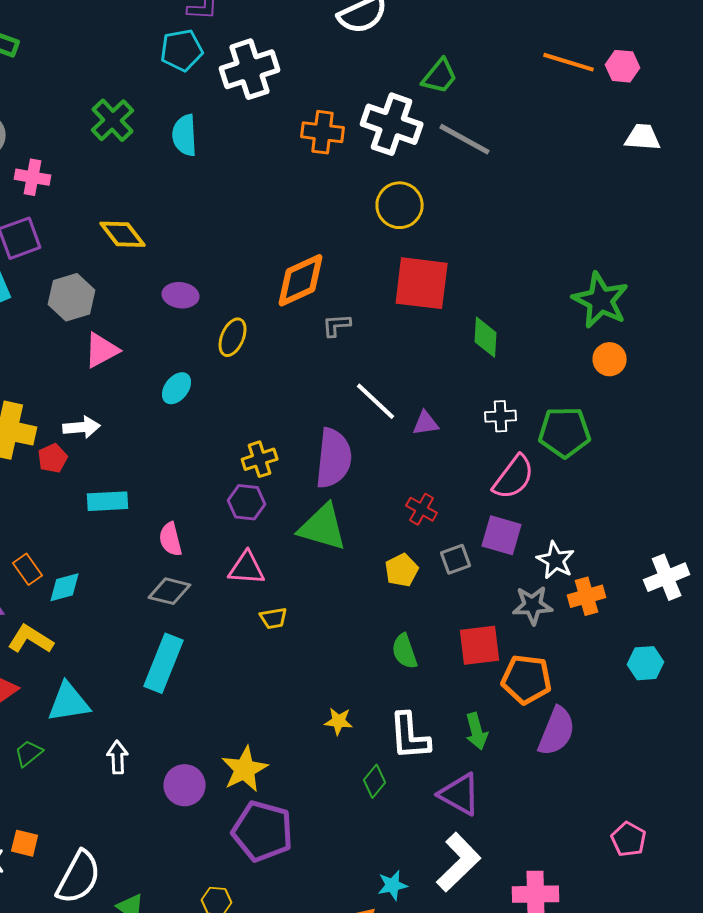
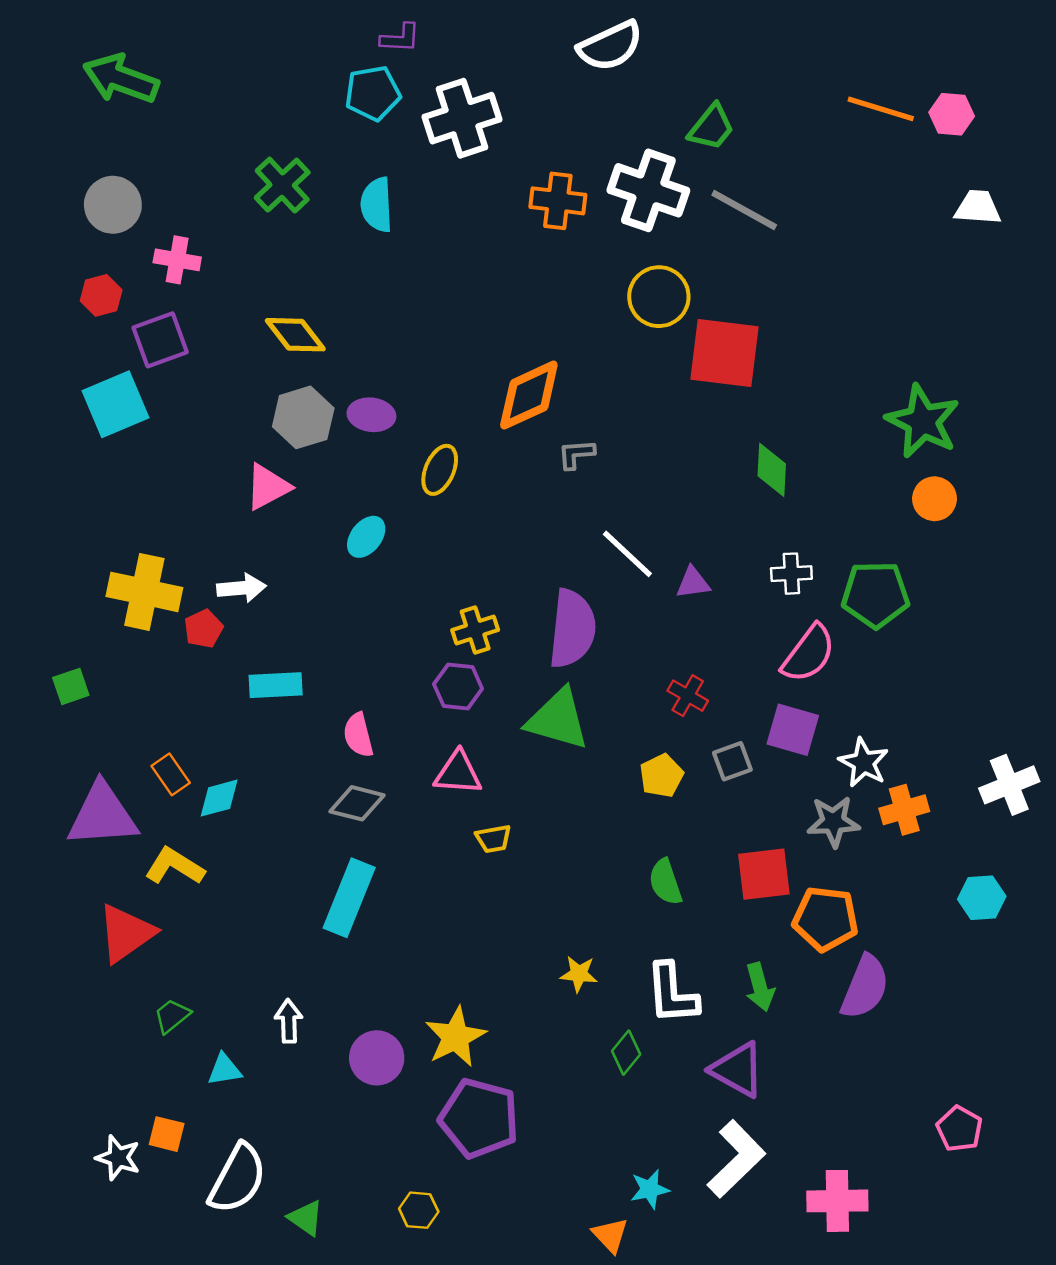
red square: (422, 283) -> (724, 353), moved
gray hexagon: (72, 297) -> (303, 417), moved
cyan triangle: (69, 702) -> (224, 1070), moved, size x0.6

